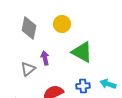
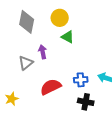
green triangle: (82, 52) -> (68, 37), moved, size x0.6

